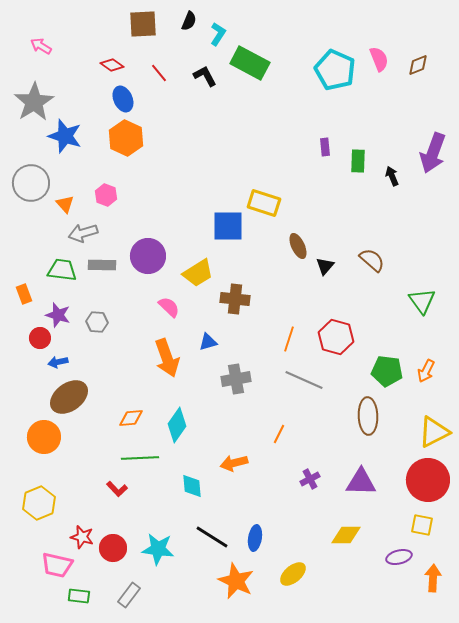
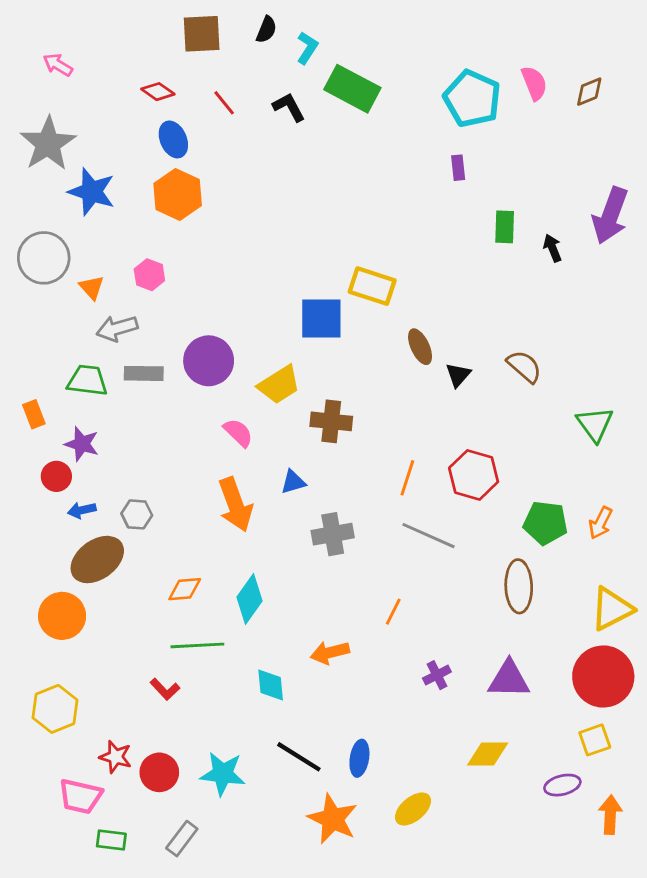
purple rectangle: (325, 147) -> (458, 168), moved
gray hexagon: (97, 322) -> (137, 514), moved
yellow square: (422, 525) -> (595, 740), turned -30

